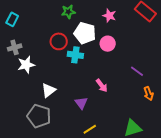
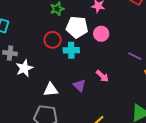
gray cross: (15, 47) -> (10, 53), turned 32
white triangle: (49, 90) -> (51, 90), turned 42
purple triangle: (81, 103) -> (79, 85), moved

